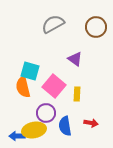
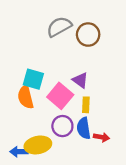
brown circle: (96, 27) -> (88, 35), moved
purple triangle: (75, 59) -> (80, 80), moved
purple circle: (46, 113) -> (62, 126), moved
blue semicircle: (65, 126) -> (84, 128), moved

